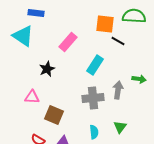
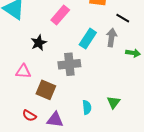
black line: (118, 41) -> (123, 18), moved
gray arrow: (118, 90) -> (111, 38), moved
gray cross: (93, 98) -> (69, 64), moved

